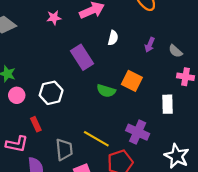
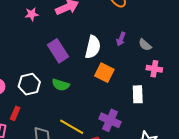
white semicircle: (113, 38) -> (93, 47), moved, size x1.6
green semicircle: (106, 91) -> (61, 85), moved
red rectangle: (36, 124) -> (15, 113), turned 48

